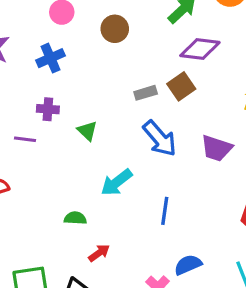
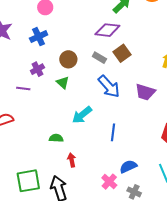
brown circle: (115, 29) -> (68, 59), moved
purple diamond: (200, 49) -> (107, 30), moved
gray rectangle: (146, 93) -> (99, 58), turned 48
purple cross: (48, 109) -> (37, 69), turned -32
red arrow: (99, 253) -> (72, 160), turned -64

